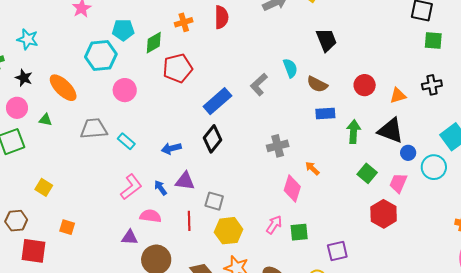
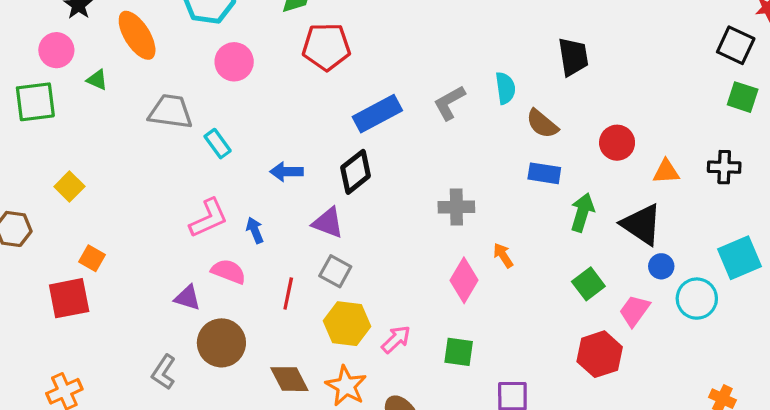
purple triangle: (185, 181) -> (328, 223), moved
pink arrow: (274, 225) -> (396, 339), moved
red square: (34, 251) -> (69, 298), moved, turned -32

